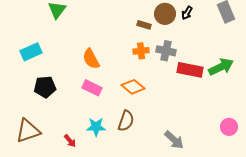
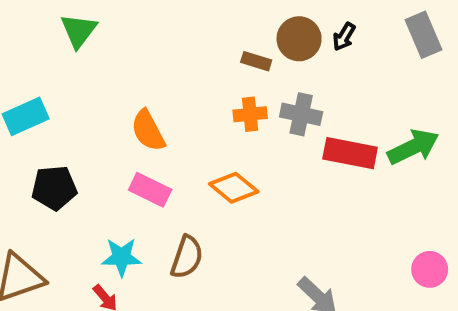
brown semicircle: (126, 121) -> (187, 257), moved
cyan star: (96, 127) -> (121, 257), moved

